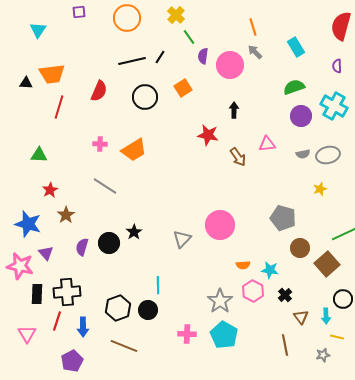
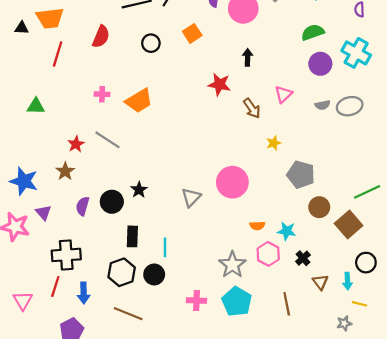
black circle: (145, 97) -> (151, 43), size x0.7
pink triangle: (267, 144) -> (283, 94), turned -36
yellow star: (320, 189) -> (274, 143), moved
red star: (50, 190) -> (76, 144), moved
black rectangle: (37, 294) -> (132, 236), moved
brown line: (285, 345) -> (287, 304), moved

